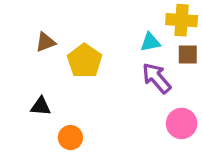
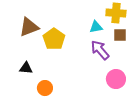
brown triangle: (45, 42) -> (29, 27), size x1.5

